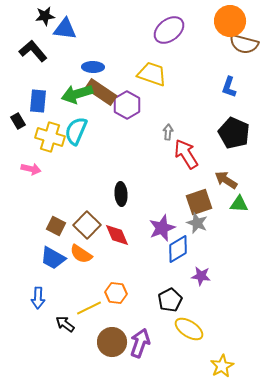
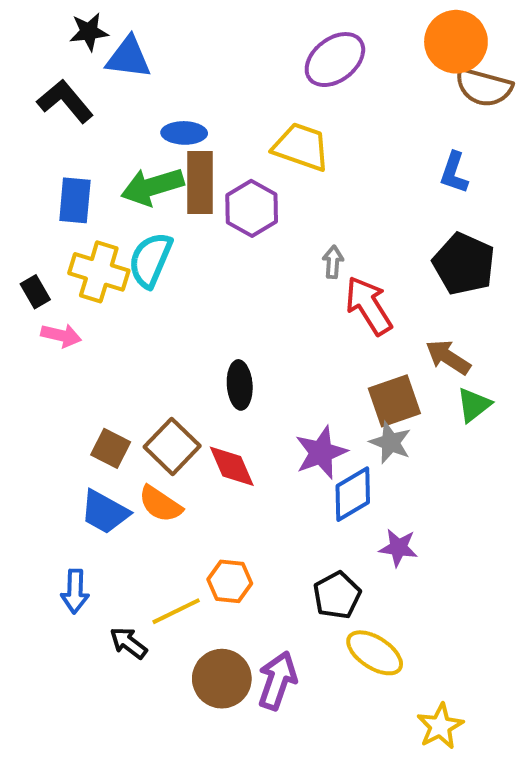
brown rectangle: (101, 92) -> (200, 183), turned 56
black rectangle: (18, 121) -> (35, 292), moved
green triangle: (239, 204) -> (474, 405), turned -42

